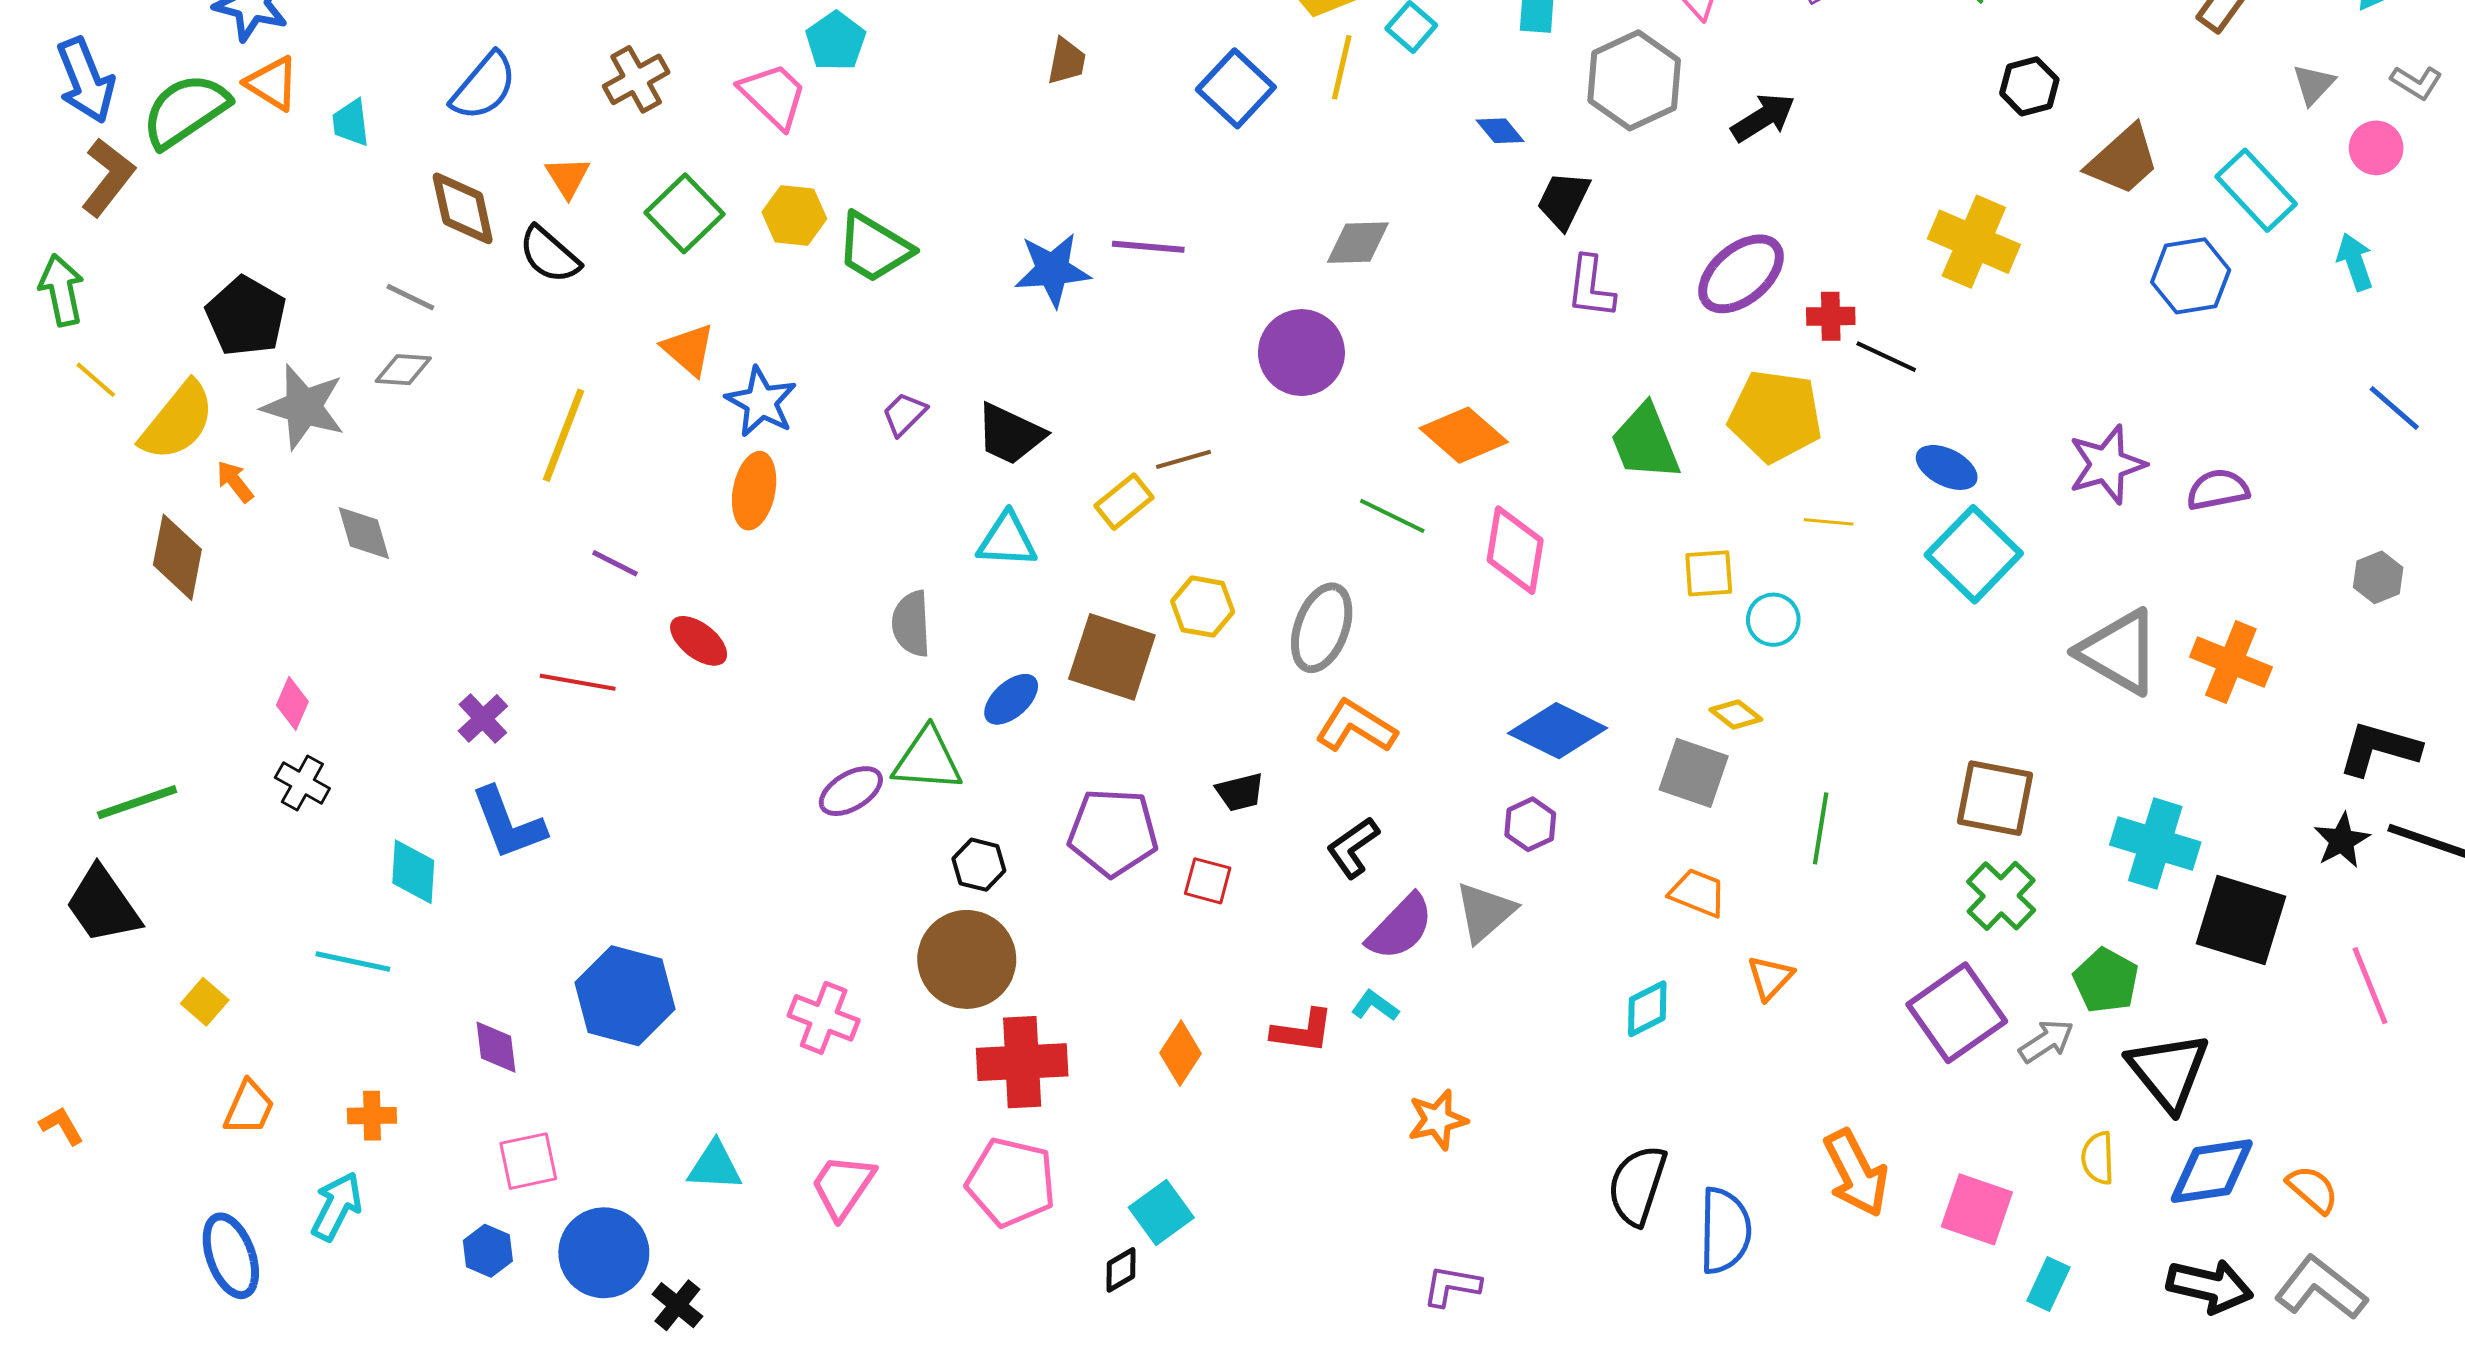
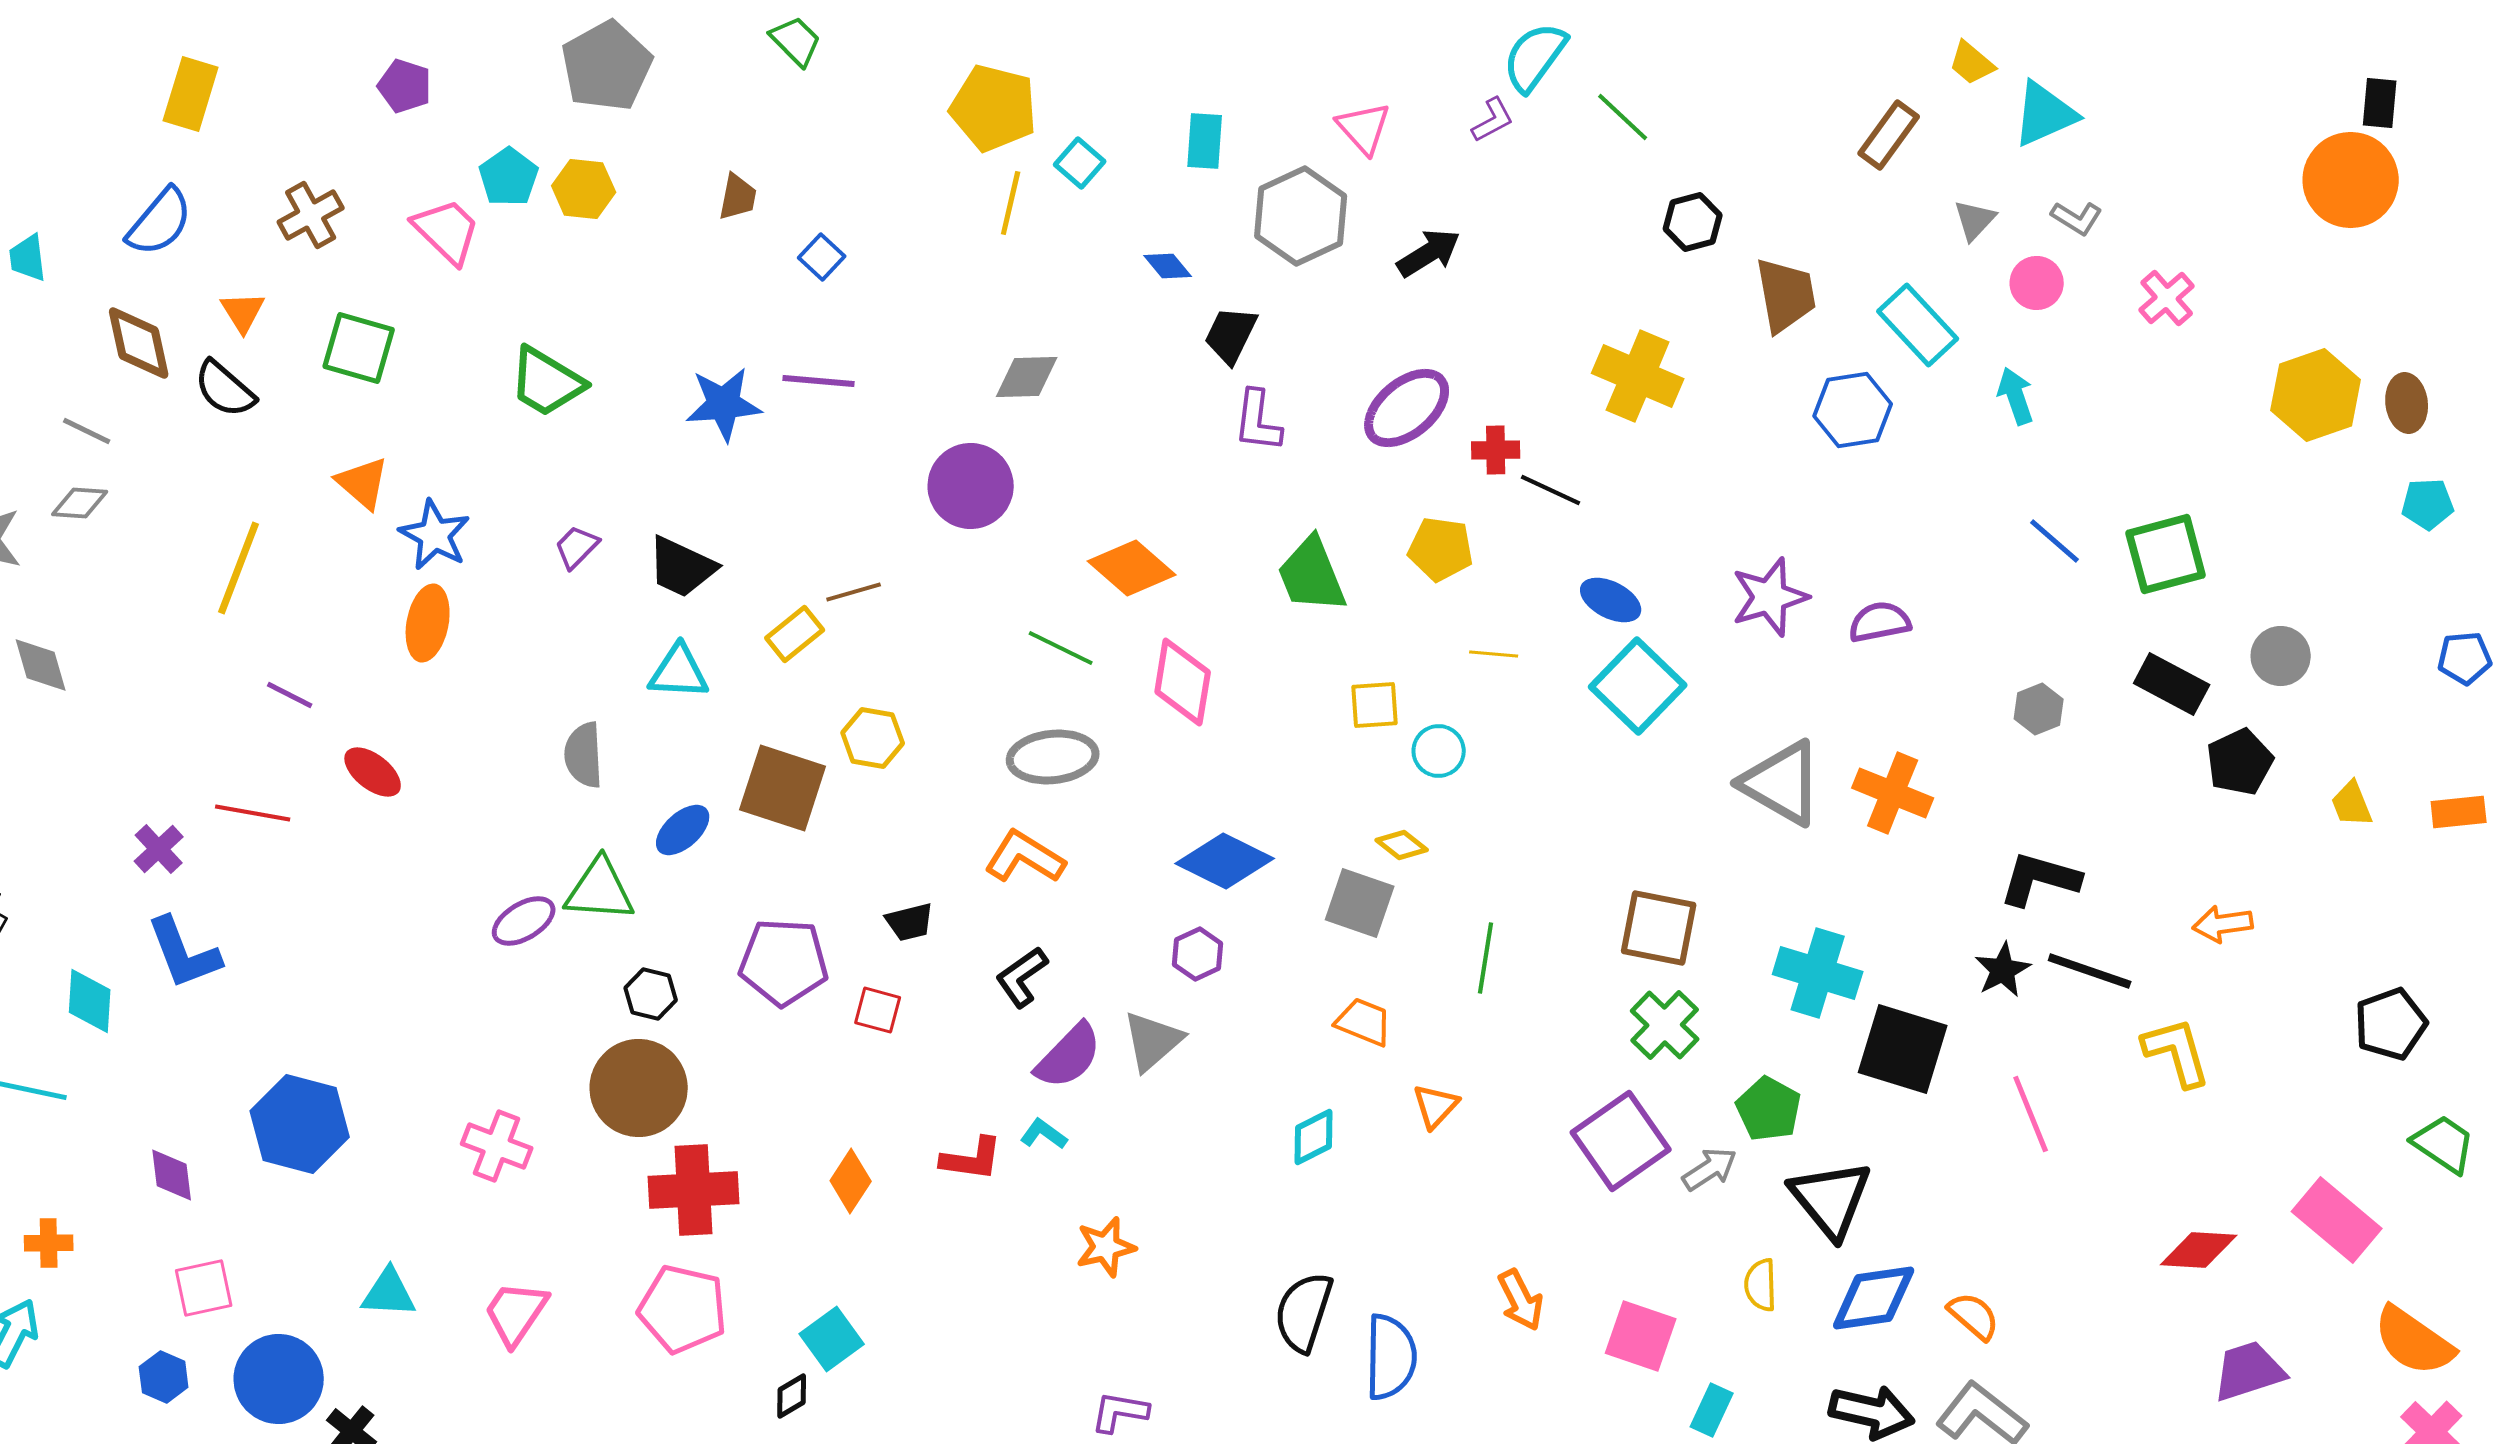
blue square: (1236, 88) -> (822, 257), moved, size x0.6
brown trapezoid: (2123, 160) -> (1786, 295), turned -58
green square: (684, 213) -> (359, 348), turned -30
yellow hexagon: (794, 215) -> (584, 189), moved
yellow pentagon: (1775, 416) -> (1441, 549), size x0.7
gray ellipse: (1322, 628) -> (1053, 757), moved, turned 64
orange arrow: (1856, 1173) -> (1521, 1300), size x0.7

